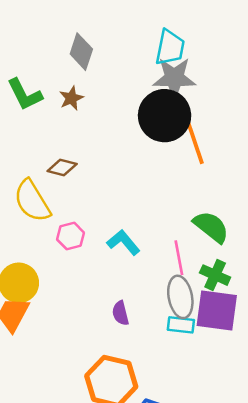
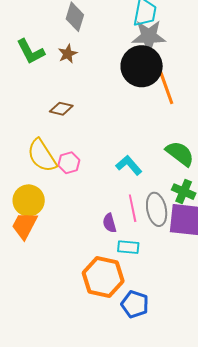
yellow semicircle: (32, 201) -> (42, 156), moved
cyan L-shape: (123, 242) -> (129, 165), moved
pink line: (179, 258) -> (133, 208), moved
cyan rectangle: (181, 325) -> (128, 247), moved

